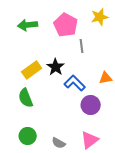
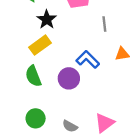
gray line: (82, 46) -> (104, 24), moved
black star: (56, 67) -> (47, 20), moved
purple circle: (91, 105) -> (69, 78), moved

